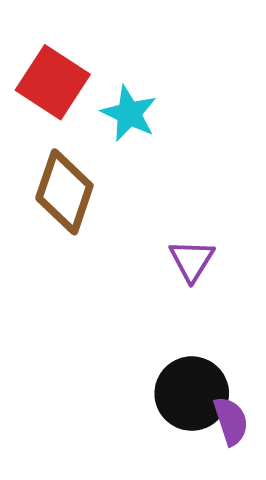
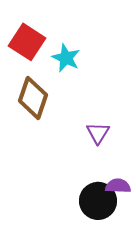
purple semicircle: (231, 421) -> (118, 186), moved, turned -70

